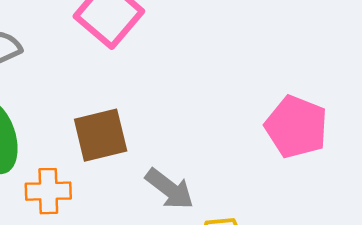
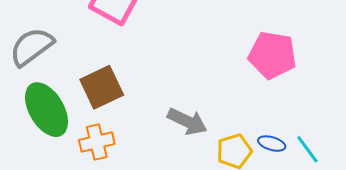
brown square: (101, 135) -> (102, 87), moved

